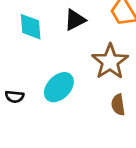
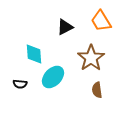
cyan diamond: (31, 27) -> (34, 54), moved

